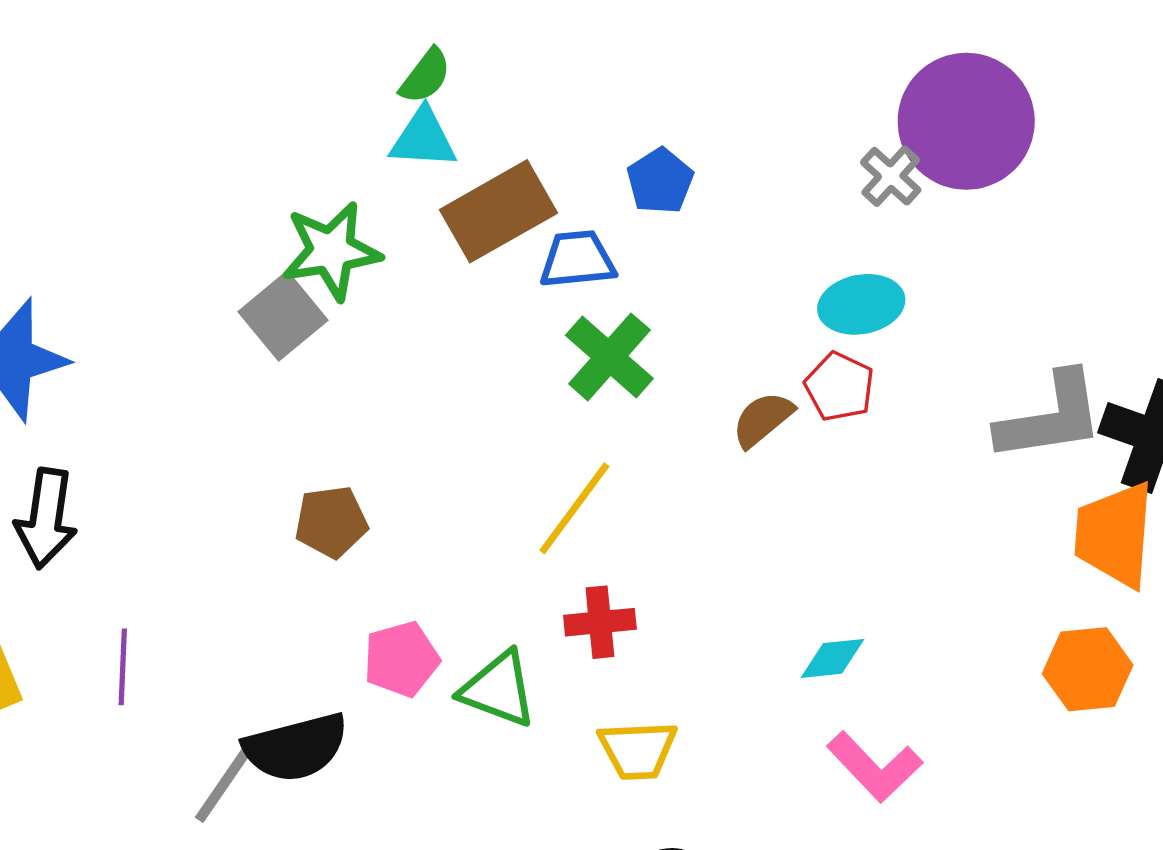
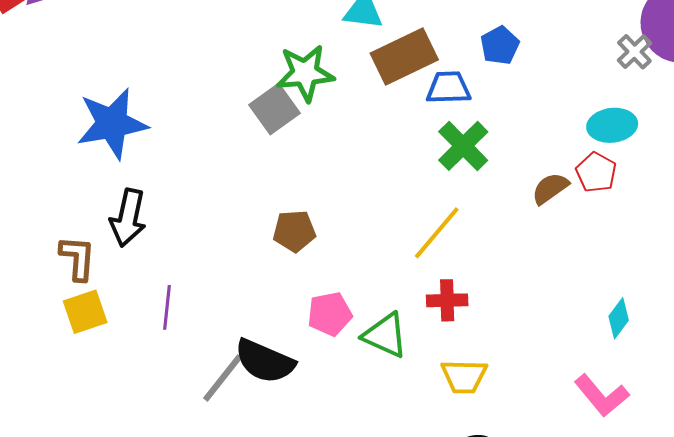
cyan diamond: (833, 658) -> (619, 318), moved, turned -51
black semicircle: (296, 747) -> (265, 361), turned 34

